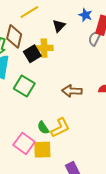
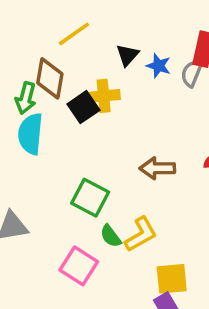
blue star: (85, 15) -> (159, 66), moved
green square: (24, 86) -> (90, 198), moved
yellow square: (42, 150) -> (172, 279), moved

